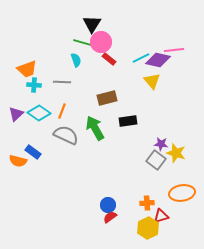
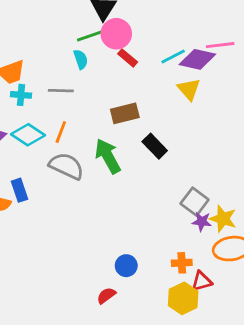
green line: (84, 43) -> (92, 35), turned -35
black rectangle: (128, 121) -> (155, 146), turned 54
purple star: (161, 144) -> (202, 222), moved
blue rectangle: (33, 152) -> (20, 190), turned 35
yellow star: (176, 153) -> (223, 219), moved
red semicircle: (110, 217) -> (106, 296), moved

